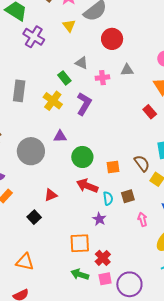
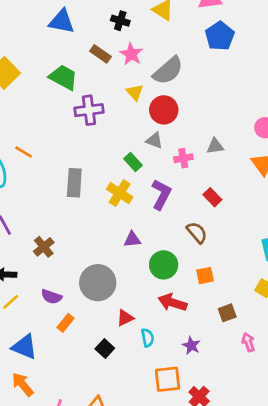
purple cross: (34, 37) -> (89, 110), turned -35
red circle: (112, 39) -> (164, 110), moved
red rectangle: (150, 112) -> (212, 197), moved
gray circle: (31, 151) -> (98, 283), moved
brown semicircle: (142, 163) -> (197, 233), moved
cyan semicircle: (108, 198) -> (148, 338), moved

